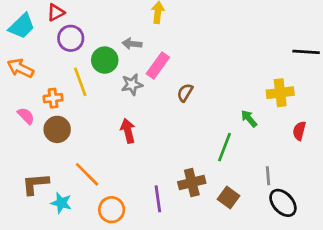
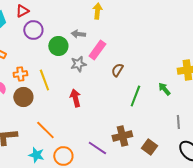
yellow line: (80, 82) -> (44, 80), moved
green line: (224, 147) -> (135, 96), moved
gray line: (268, 176) -> (178, 122), moved
purple line: (158, 199) -> (97, 148), turned -48
cyan star: (61, 203) -> (36, 155), moved

